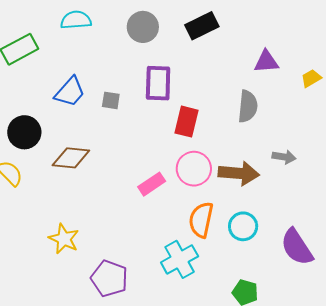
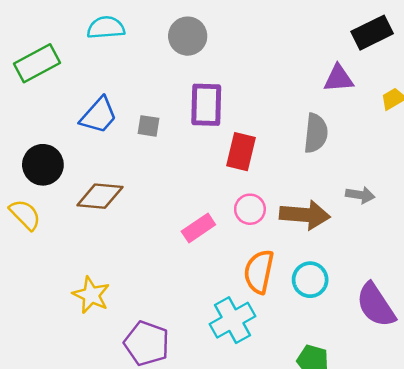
black rectangle: (202, 26) -> (372, 33), moved
pink circle: (194, 169) -> (250, 209), size x0.7

